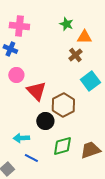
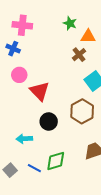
brown hexagon: (63, 105) -> (82, 111), moved
green diamond: (62, 146) -> (56, 161), moved
blue line: (31, 158) -> (34, 168), moved

